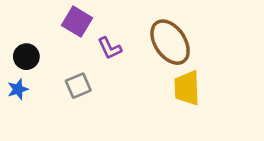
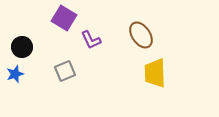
brown ellipse: (170, 42) -> (141, 35), size x0.7

